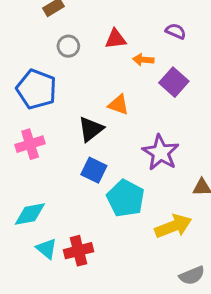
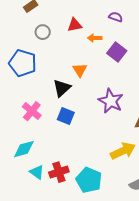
orange triangle: (118, 105) -> (80, 70), turned 42
pink cross: (30, 144) -> (32, 111), moved, turned -30
cyan pentagon: (126, 198) -> (89, 180), moved

